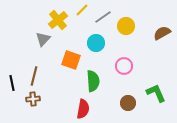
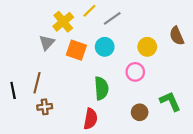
yellow circle: (126, 26) -> (147, 47), moved
brown semicircle: (162, 33) -> (177, 36), turned -84
orange square: (71, 60) -> (76, 50), moved
brown cross: (33, 99) -> (45, 107), moved

